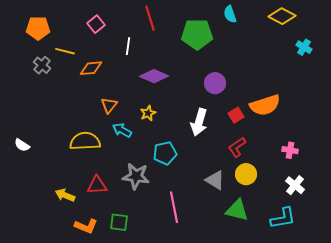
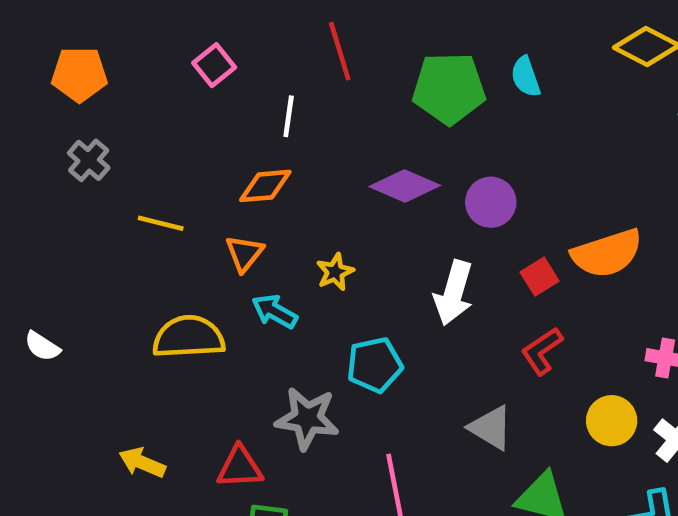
cyan semicircle: (230, 14) -> (526, 77), moved
yellow line: (65, 51) -> (161, 223), moved
orange diamond: (91, 68) -> (265, 186), moved
purple diamond: (154, 76) -> (405, 186), moved
yellow circle: (246, 174) -> (612, 421), moved
red triangle: (97, 185) -> (240, 467), moved

